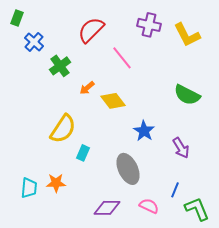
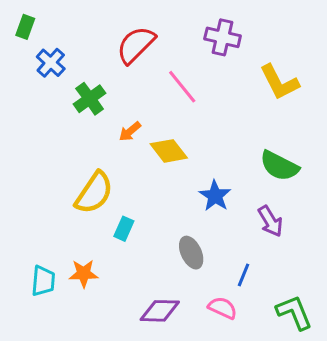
yellow L-shape: (187, 35) -> (279, 82), moved
green semicircle: (187, 95) -> (279, 166), moved
gray ellipse: (128, 169) -> (191, 253), size x0.7
blue line: (175, 190) -> (243, 275), moved

